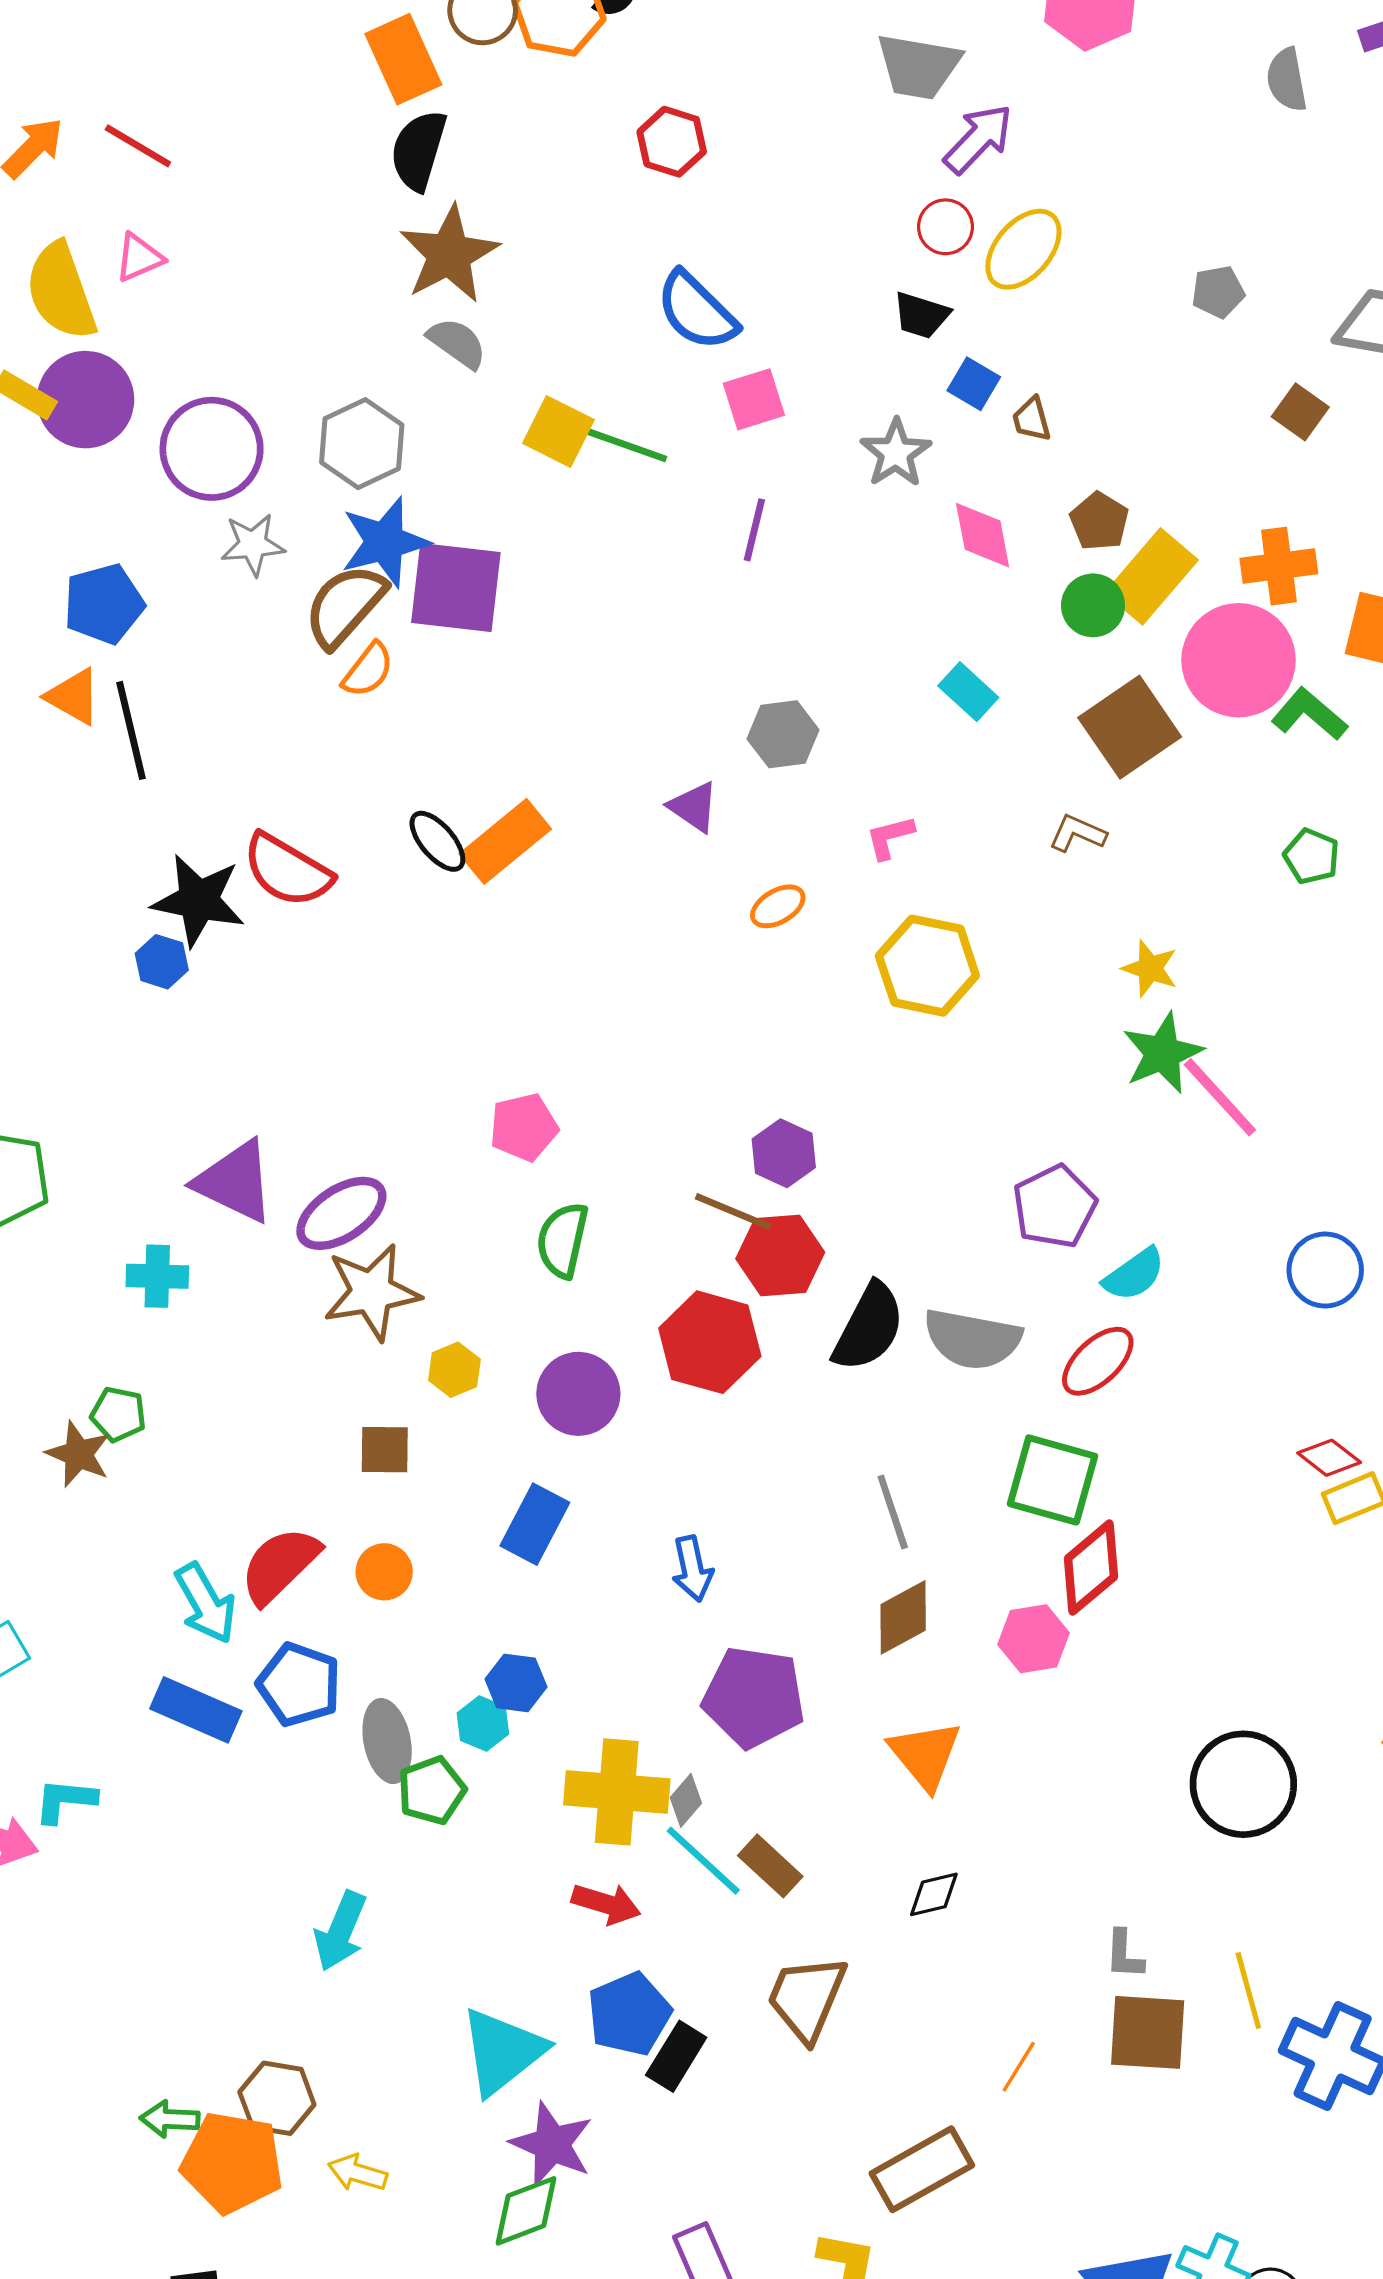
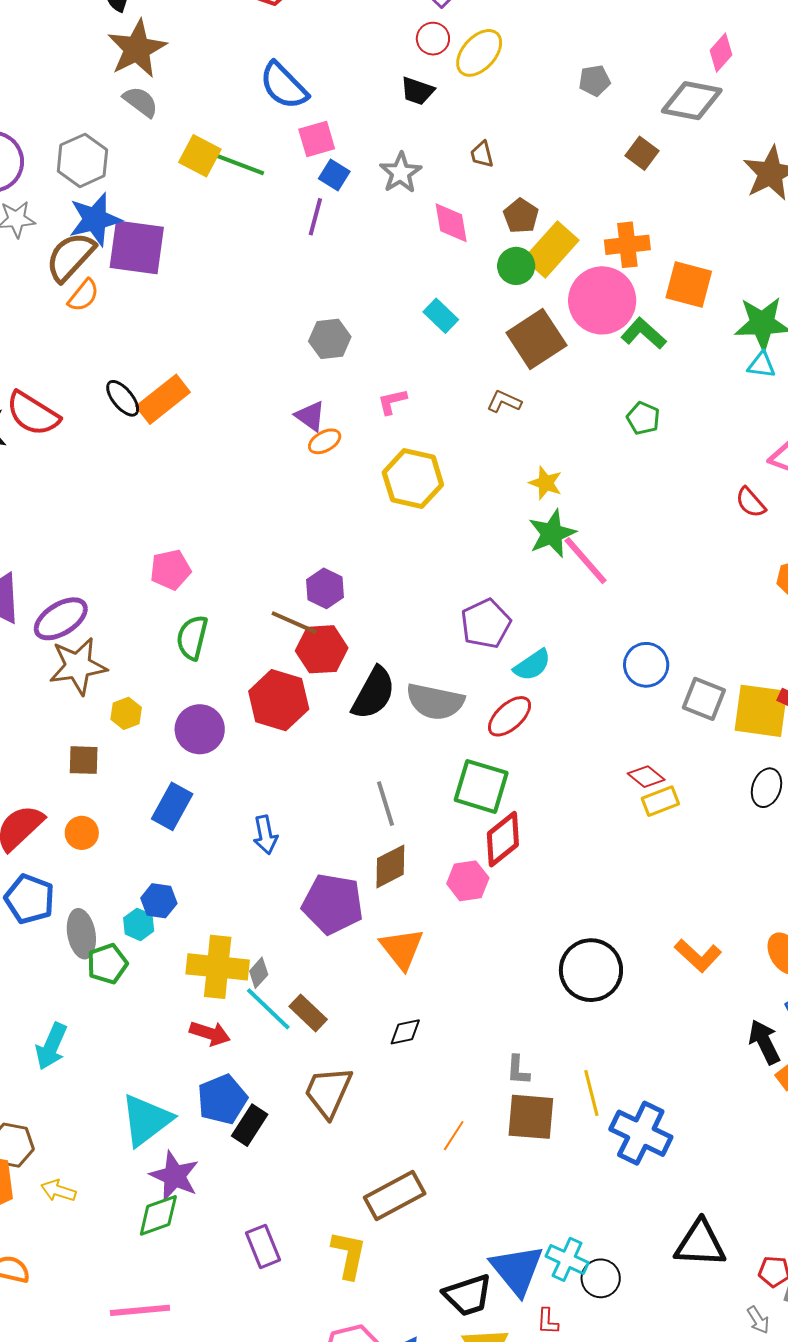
blue square: (974, 384) -> (334, 175), moved
purple triangle: (694, 807) -> (310, 416), moved
purple pentagon: (754, 1697) -> (333, 904), moved

